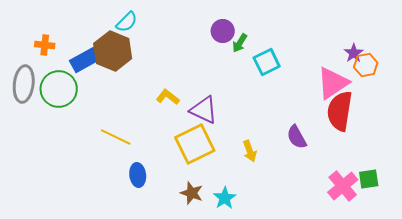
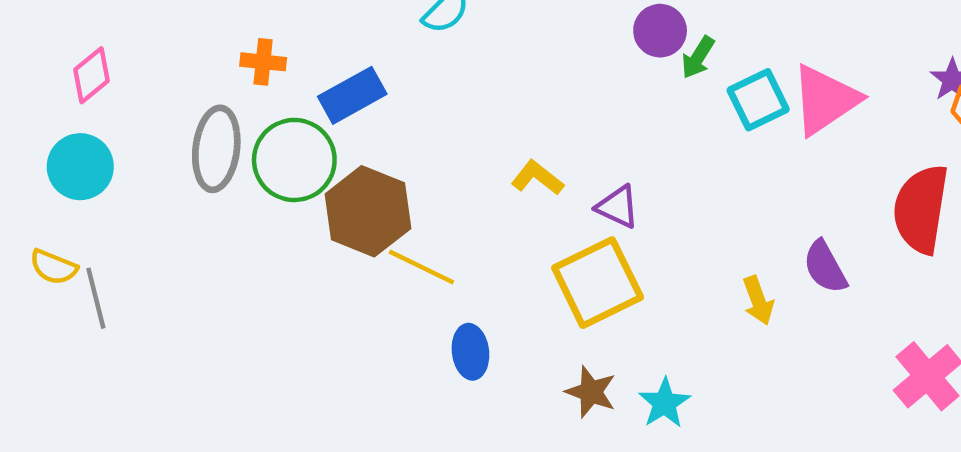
brown hexagon: (113, 51) -> (368, 211), moved
pink triangle: (333, 83) -> (825, 100), moved
purple triangle: (204, 110) -> (618, 207), size x0.7
yellow arrow: (250, 151) -> (758, 300), moved

